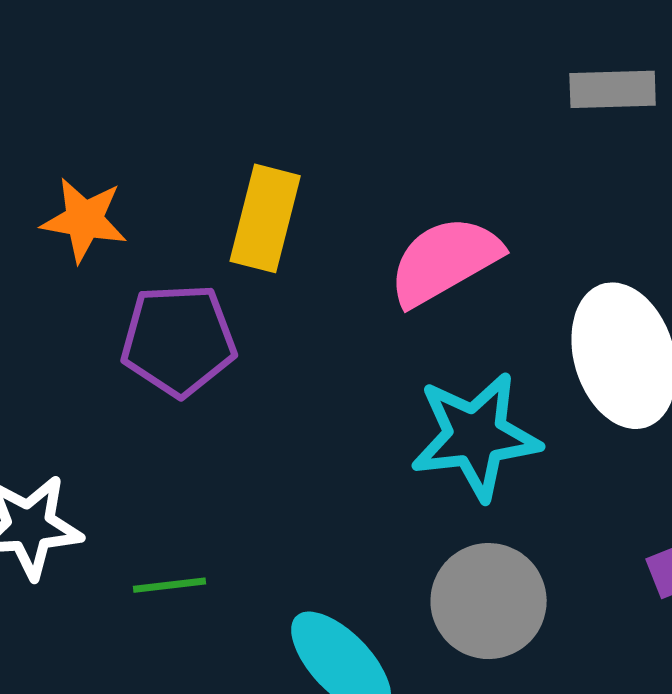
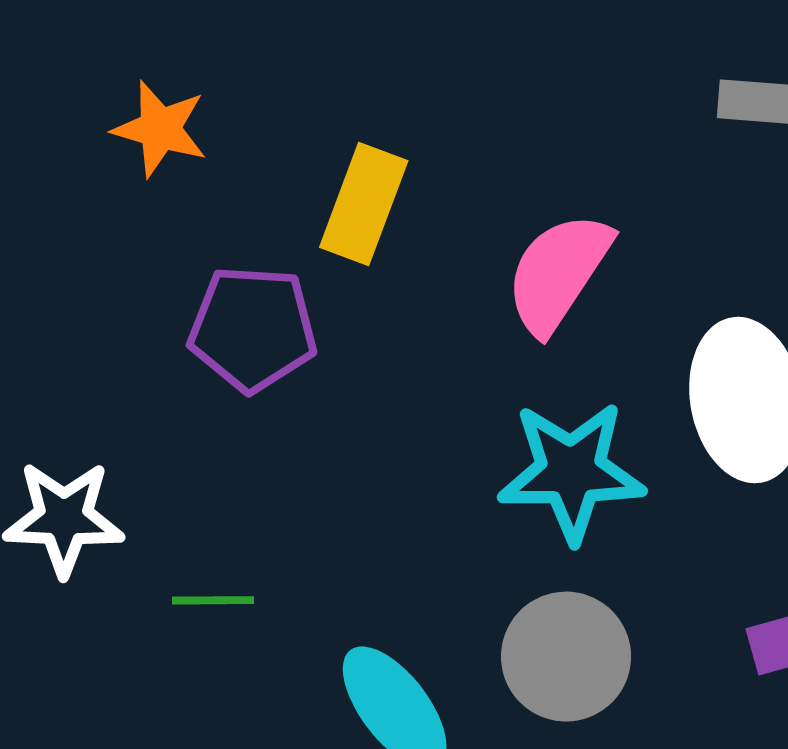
orange star: (84, 220) -> (160, 129), moved
pink semicircle: (445, 261) -> (558, 273), turned -33

